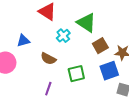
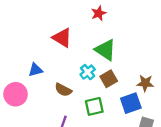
cyan cross: (63, 36) -> (88, 72), moved
brown square: (100, 46) -> (109, 79), moved

